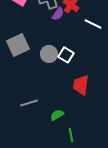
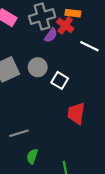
gray circle: (49, 54) -> (38, 67), moved
green semicircle: (57, 115) -> (32, 156), moved, turned -40

